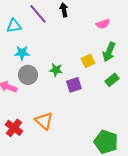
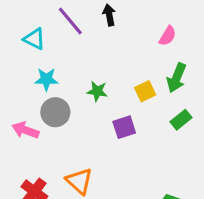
pink semicircle: (103, 24) -> (168, 36), turned -40
cyan triangle: (14, 26) -> (34, 39), turned 35
green star: (56, 70) -> (97, 91), moved

